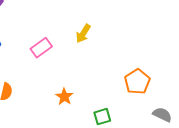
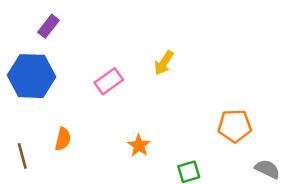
orange pentagon: (137, 82) -> (235, 126), turned 30

